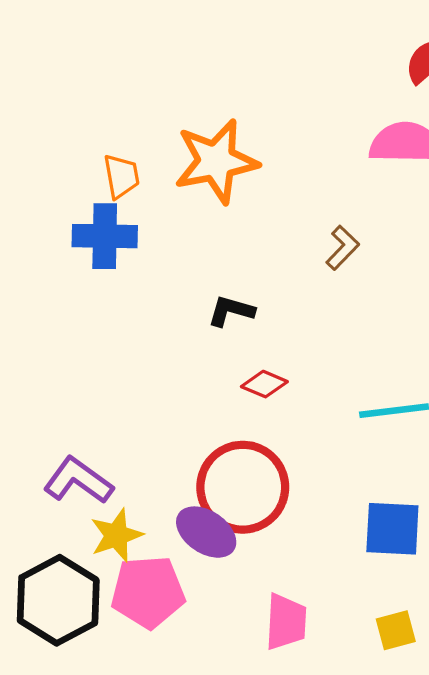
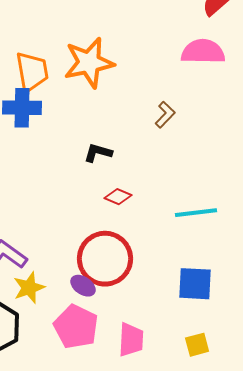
orange trapezoid: (121, 176) -> (32, 72), size x1.5
purple ellipse: (206, 532) -> (83, 286), size x0.7
pink pentagon: (148, 592) -> (76, 327), moved, turned 30

